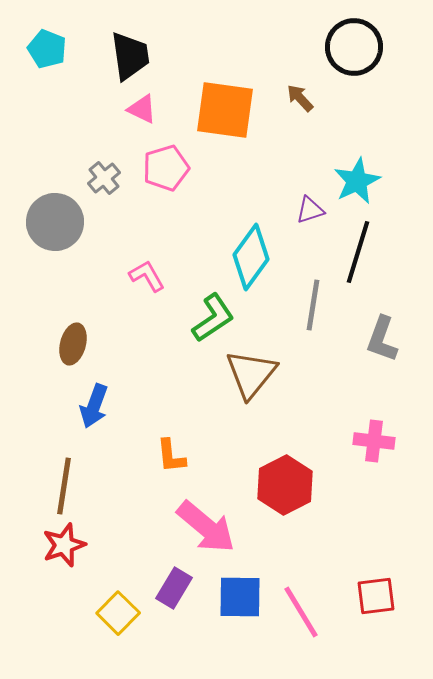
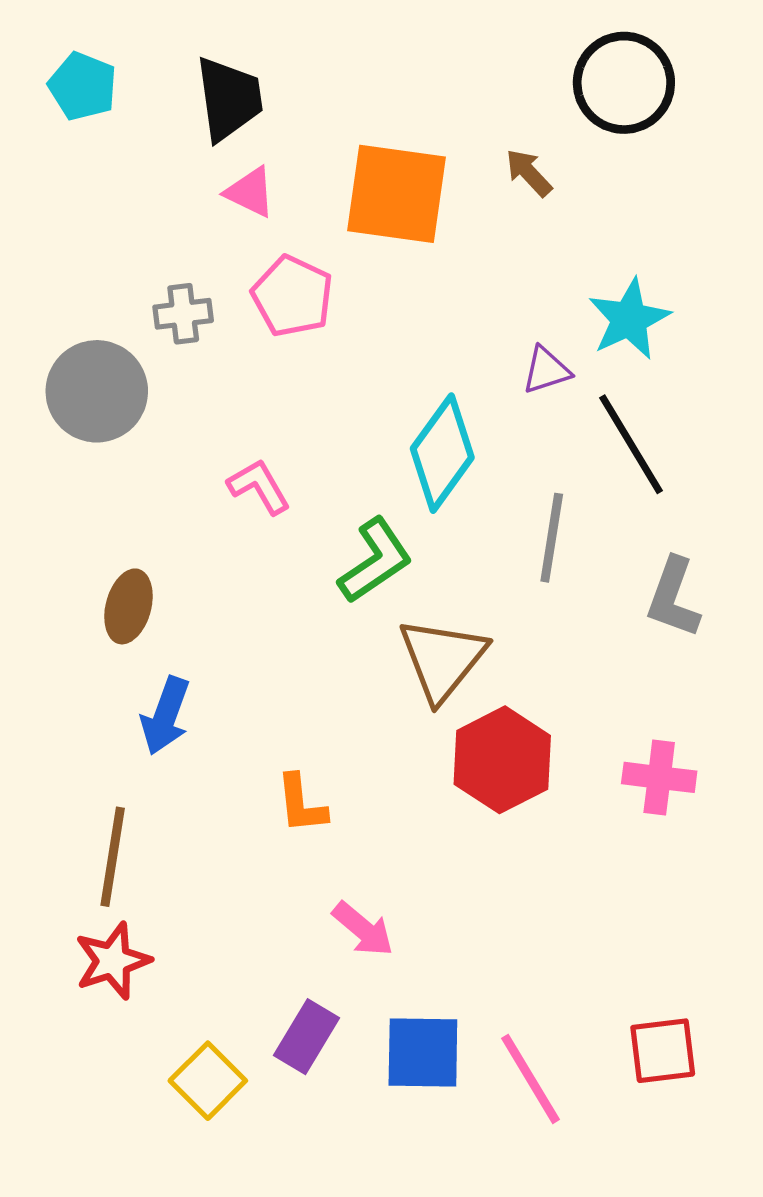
pink pentagon: (166, 168) -> (292, 296), turned -30
gray cross: (104, 178) -> (183, 314), turned 32
black line: (358, 252) -> (631, 444), turned -48
red hexagon: (285, 485) -> (502, 760), moved
pink arrow: (206, 527) -> (363, 929), size x0.6

